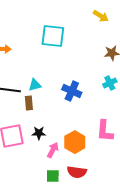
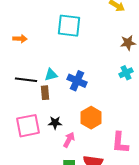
blue cross: (72, 91) -> (77, 81), moved
pink L-shape: (105, 131) -> (120, 143), moved
orange hexagon: (75, 142) -> (91, 118), moved

